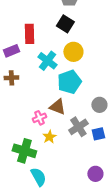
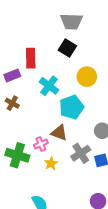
yellow circle: (73, 52) -> (87, 77), moved
brown cross: (11, 78) -> (12, 103), turned 32
green cross: (24, 151) -> (17, 155), moved

